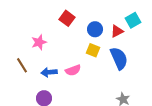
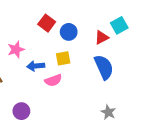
blue circle: (95, 29) -> (69, 32), moved
yellow square: (93, 50) -> (63, 58), moved, turned -32
blue arrow: (49, 72) -> (36, 66), moved

